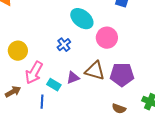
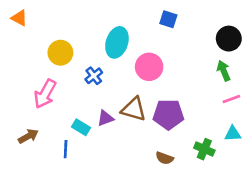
cyan ellipse: (82, 19) -> (117, 42), turned 70
yellow circle: (18, 51) -> (60, 53), moved
pink arrow: (34, 73) -> (45, 94), moved

